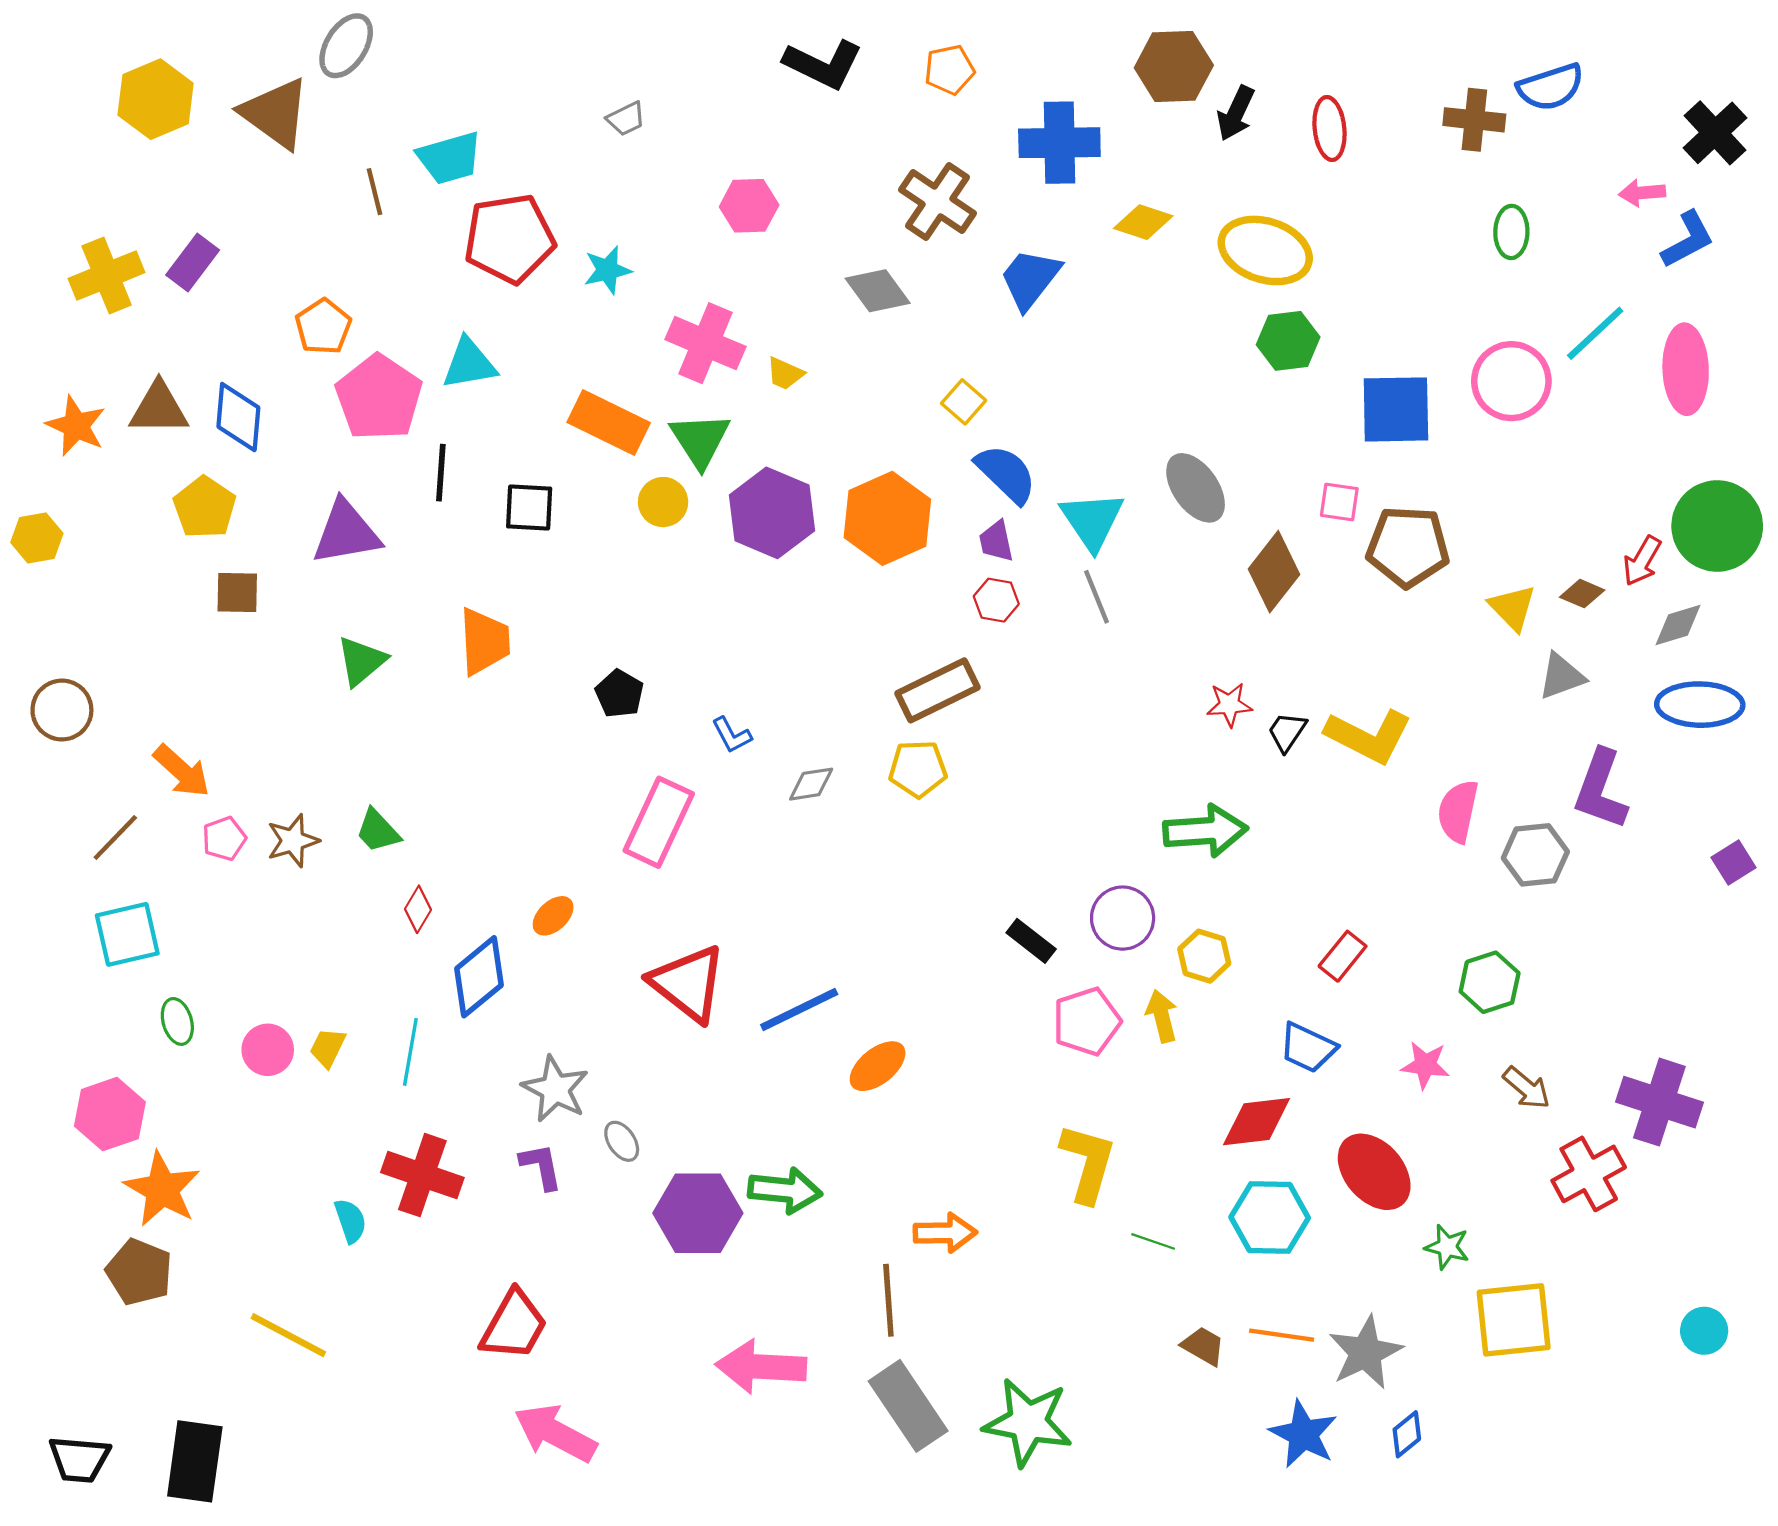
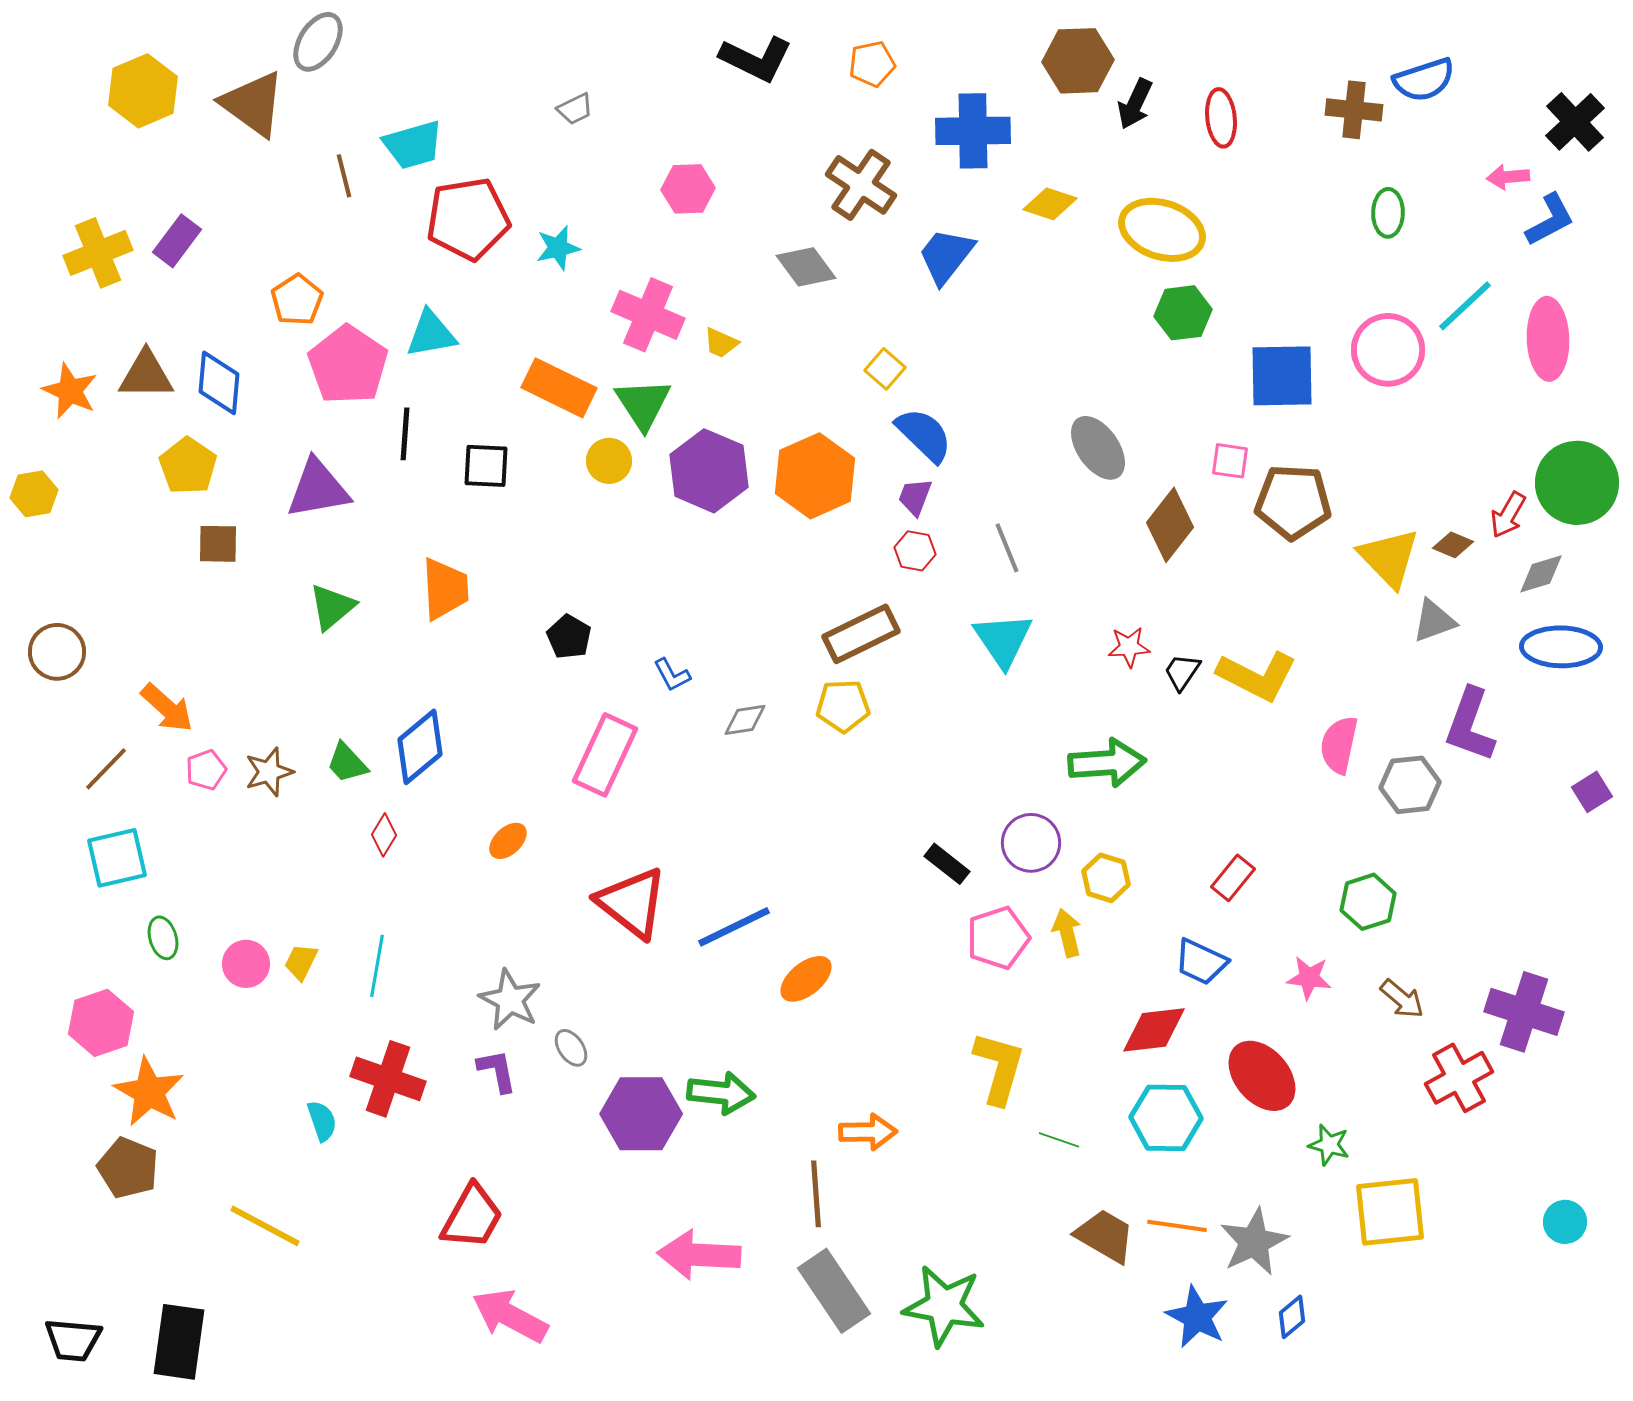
cyan triangle: (1092, 521) -> (1003, 640), moved
purple trapezoid: (996, 541) -> (915, 497), turned 33
yellow triangle: (1512, 608) -> (1389, 558), size x1.4
blue diamond: (479, 977) -> (420, 747), moved
brown trapezoid: (1203, 1346) -> (1105, 1236), size x1.5

